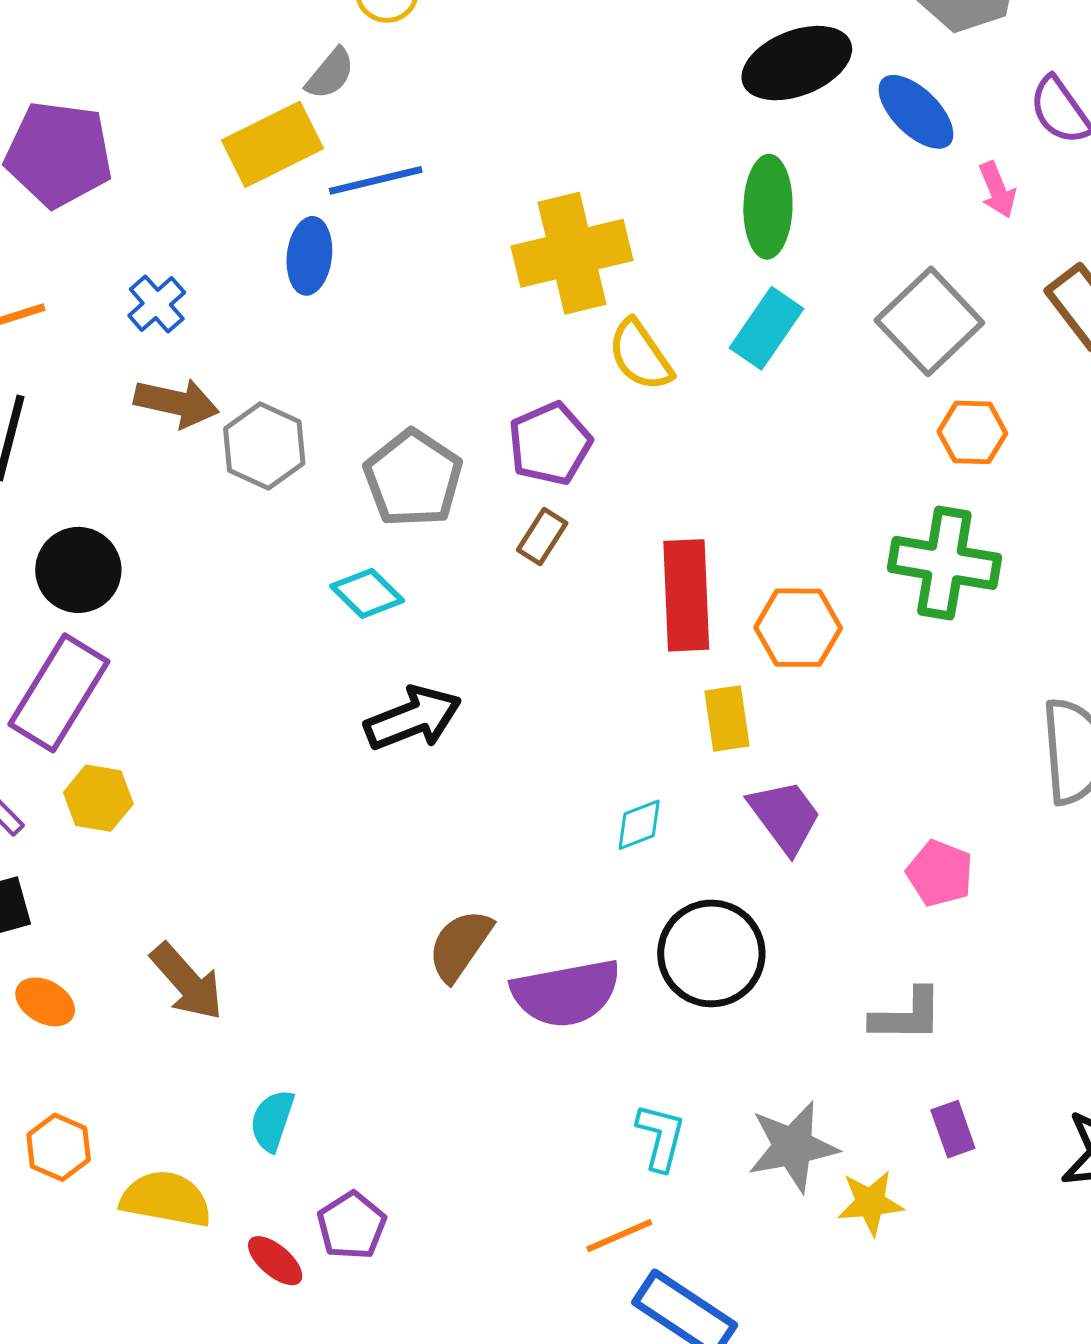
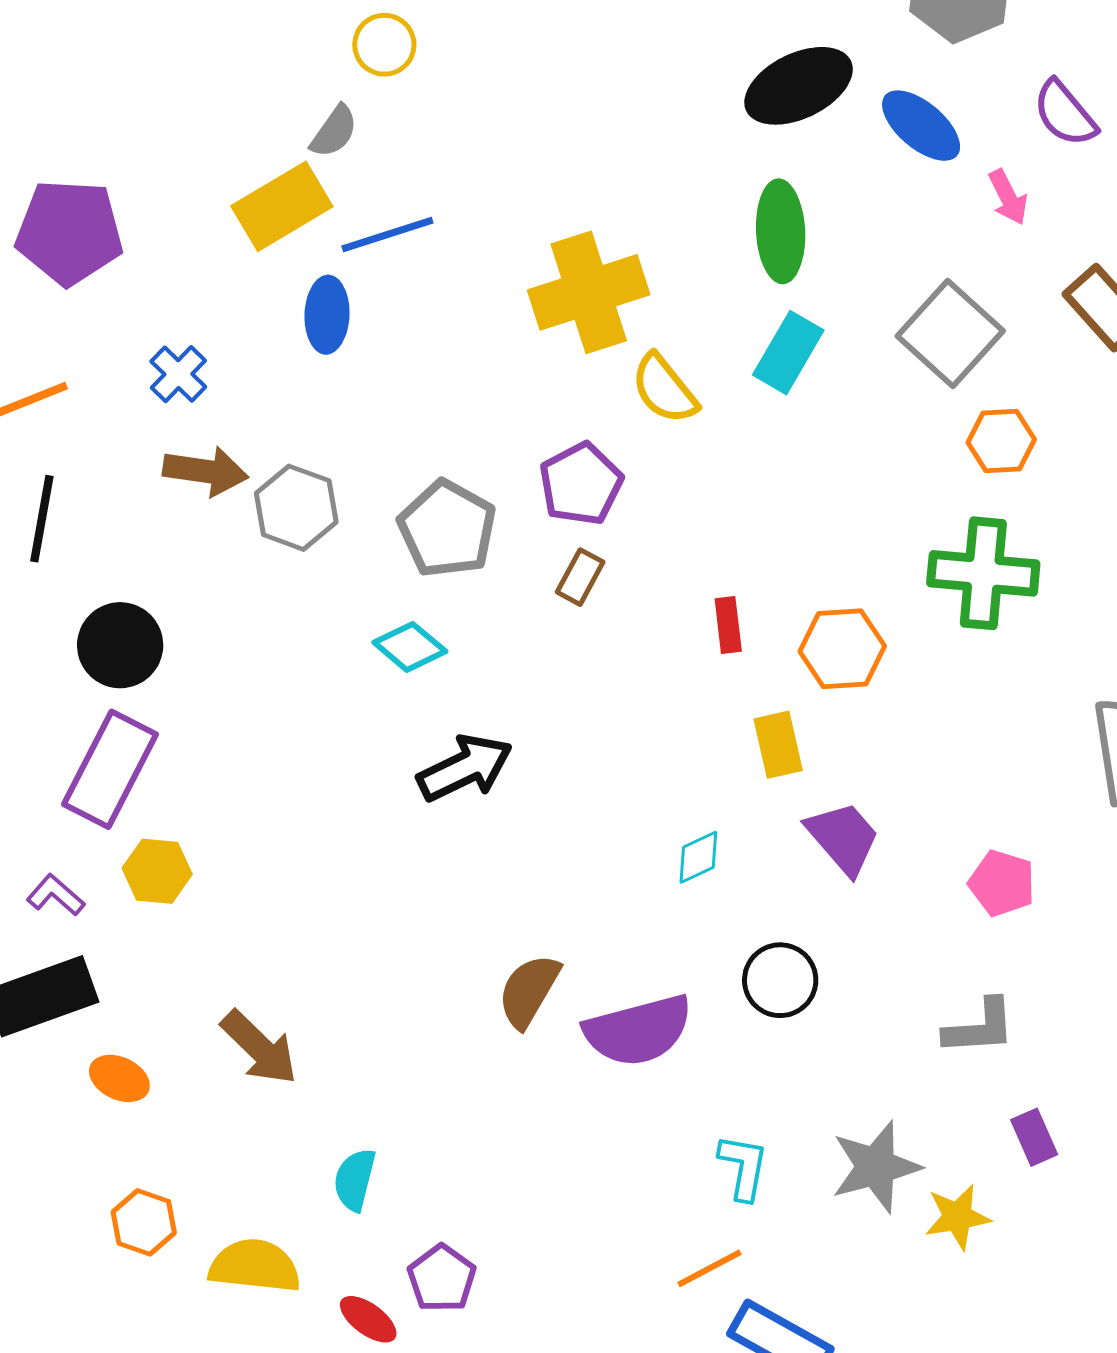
red rectangle: (686, 595) -> (728, 625), size x0.5
black circle: (711, 953) -> (780, 980), size x0.7

